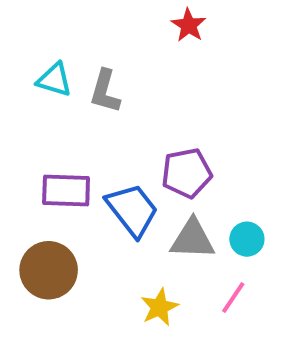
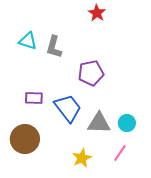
purple pentagon: (187, 173) -> (91, 73), moved
purple rectangle: (66, 190) -> (34, 98), size x0.7

